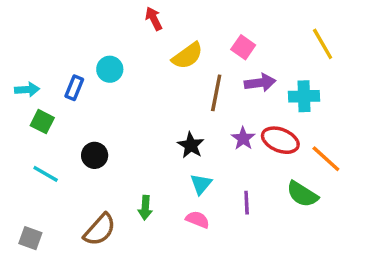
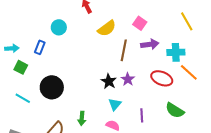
cyan circle: (110, 69) -> (59, 27), moved
purple star: (243, 138) -> (128, 79), moved
black circle: (95, 155) -> (52, 87), size x1.5
orange line: (326, 159) -> (189, 72), moved

